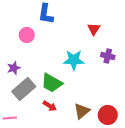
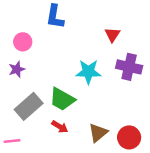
pink circle: (27, 35) -> (23, 42), moved
purple cross: (108, 56) -> (129, 67), size x1.5
purple star: (14, 68) -> (17, 69), moved

